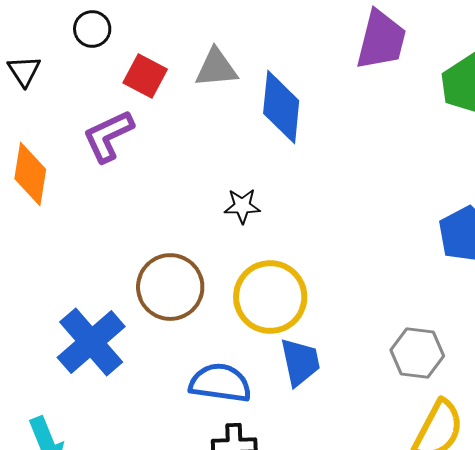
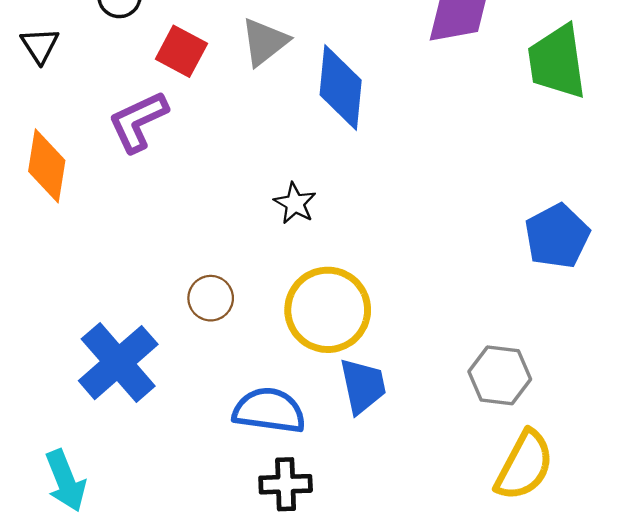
gray triangle: (216, 68) -> (264, 42), turned -33
black star: (242, 206) -> (295, 203), turned 30
brown circle: (170, 287) -> (211, 298), size x0.6

